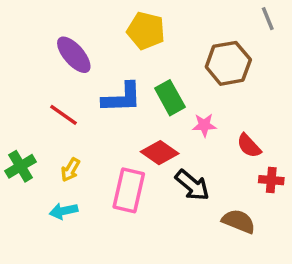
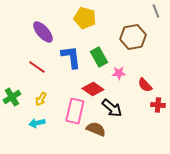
blue L-shape: (122, 98) -> (71, 57), turned -95
brown semicircle: (239, 221) -> (96, 129), moved

